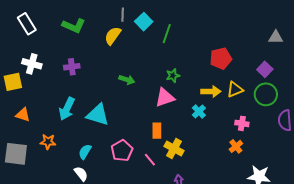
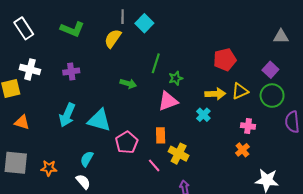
green line: (167, 34) -> (156, 63), moved
orange star: (48, 142) -> (49, 168), moved
pink pentagon: (122, 151) -> (127, 142), moved

